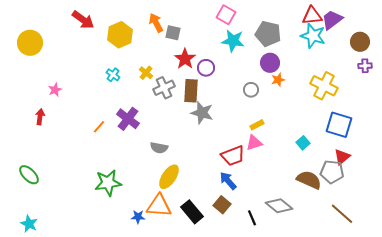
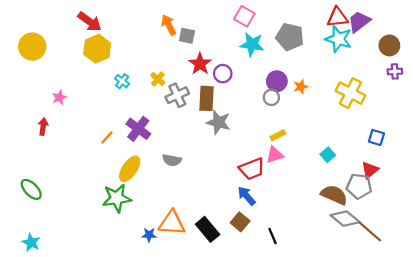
yellow hexagon: (120, 35) -> (97, 49), moved
purple circle: (270, 63) -> (277, 81), moved
blue square: (339, 125) -> (376, 137), moved, size x0.6
yellow ellipse: (169, 177) -> (130, 169), moved
gray diamond: (279, 206) -> (345, 219), moved

